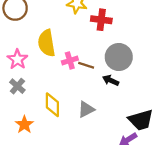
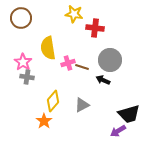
gray cross: (17, 86) -> (27, 77), moved, turned -32
yellow diamond: (52, 105) -> (53, 101), turned 40
orange star: (24, 125) -> (44, 121), moved

